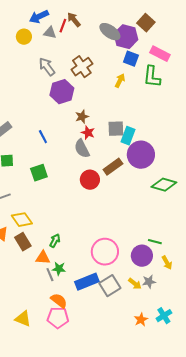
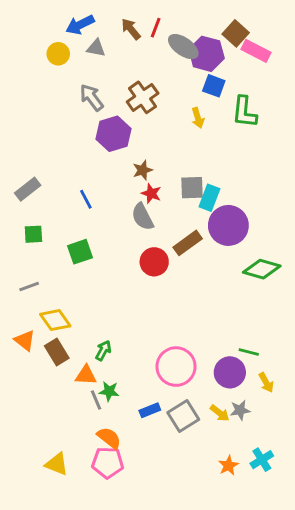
red line: (63, 26) -> (156, 28), moved
pink rectangle: (160, 54) -> (256, 51), moved
yellow arrow: (120, 81) -> (198, 118), turned 136
blue rectangle: (87, 282) -> (150, 410), size x0.6

